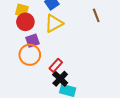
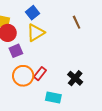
orange circle: (30, 55) -> (23, 76), moved
black cross: (60, 79) -> (75, 78), moved

